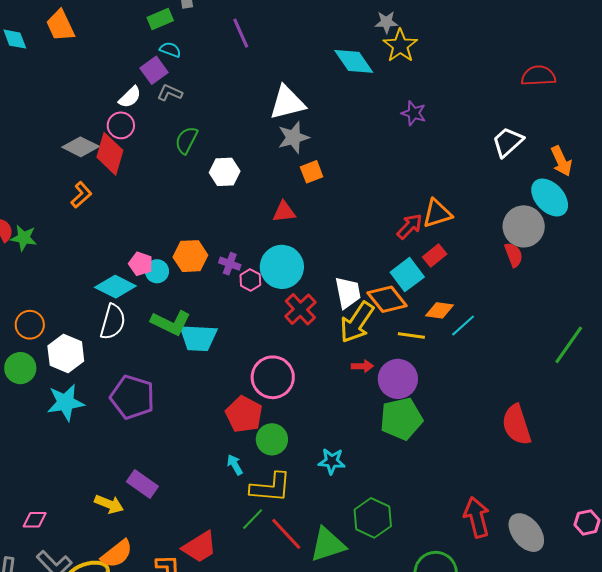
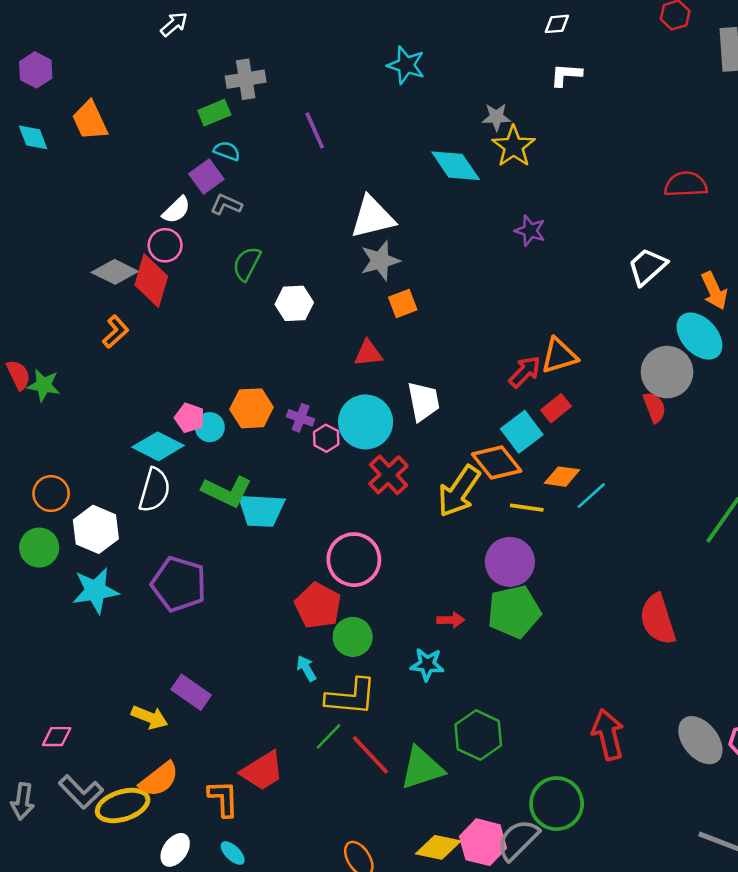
white trapezoid: (348, 293) -> (423, 401), moved
red arrow: (362, 366) -> (451, 620), moved
gray ellipse: (526, 533) -> (700, 740), moved

